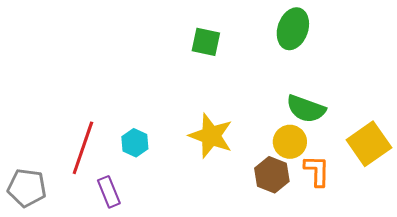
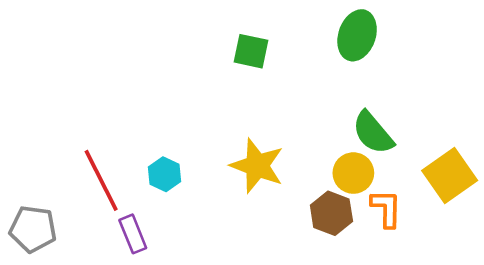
green semicircle: (306, 109) -> (373, 133), turned 30
red line: (83, 148) -> (101, 180), turned -46

